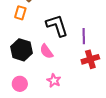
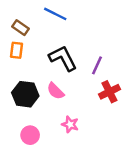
purple line: (84, 36) -> (97, 65), turned 35

